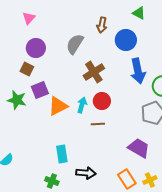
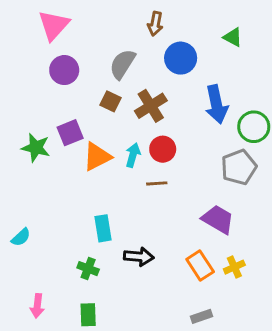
green triangle: (139, 13) -> (233, 37), moved
pink triangle: (29, 18) -> (54, 25), size x1.6
brown arrow: (102, 25) -> (155, 24), moved
blue circle: (126, 40) -> (181, 58), moved
brown square: (27, 69) -> (110, 101), moved

